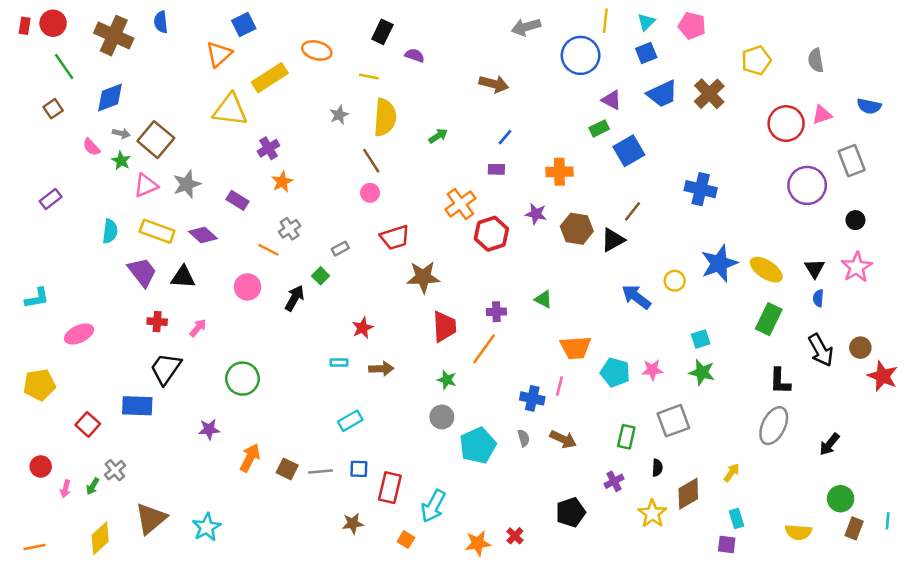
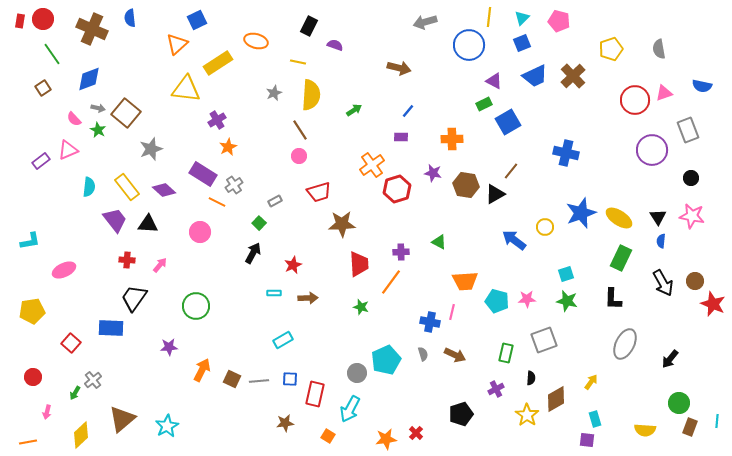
pink triangle: (146, 185) -> (68, 150), moved
purple rectangle: (238, 200) -> (203, 174), moved, size x1.5
yellow rectangle: (157, 231) -> (127, 187), turned 32
pink star: (857, 267) -> (692, 216), turned -30
black arrow: (295, 298) -> (253, 253), moved
black L-shape: (780, 381) -> (613, 299), moved
gray circle: (442, 417) -> (357, 373), moved
pink arrow: (65, 489) -> (47, 412), moved

